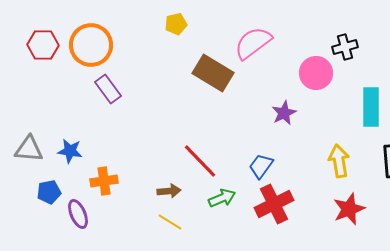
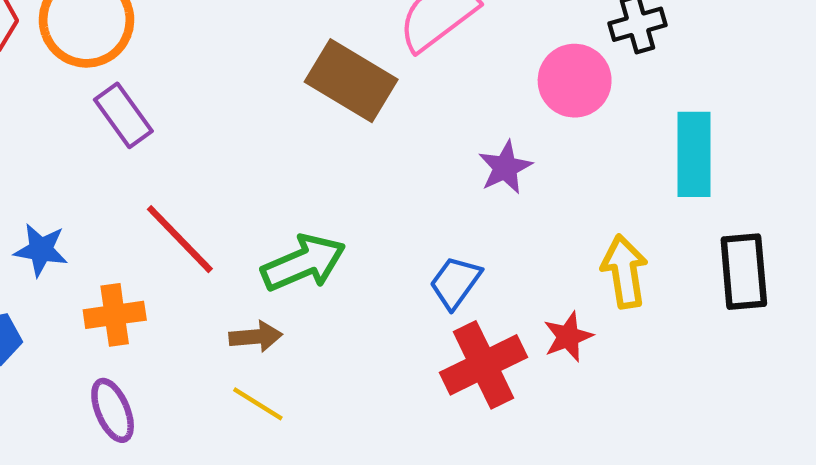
red line: (200, 161) -> (180, 239), moved
green arrow: (222, 198) -> (303, 263), moved, size x1.4
red star: (349, 209) -> (568, 337), moved, size x0.7
purple ellipse: (78, 214) -> (113, 410), moved

